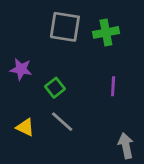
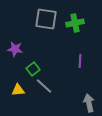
green square: (55, 88) -> (33, 69), moved
yellow triangle: (25, 127) -> (18, 90), turned -32

